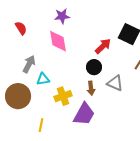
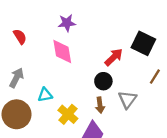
gray arrow: (29, 64) -> (17, 78), moved
gray triangle: (115, 83) -> (127, 99), turned 42
yellow cross: (63, 96) -> (68, 114), turned -30

